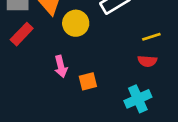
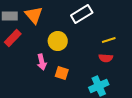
yellow circle: (76, 23) -> (58, 41), moved
orange square: (88, 81) -> (62, 73), turned 32

